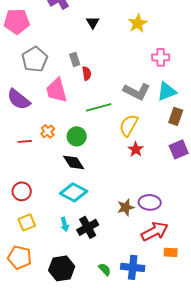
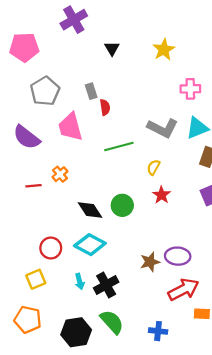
yellow semicircle: (129, 125) -> (153, 167), size x0.6
green circle: (77, 136) -> (122, 205), moved
red circle: (22, 191) -> (51, 248), moved
blue cross: (133, 267) -> (158, 331), size x0.7
green semicircle: (105, 269) -> (112, 322), moved, size x1.6

